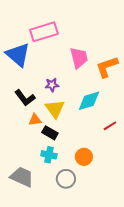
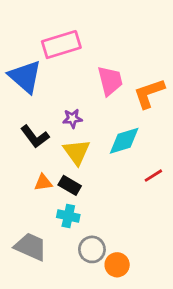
orange triangle: (35, 120) -> (43, 183), moved
orange circle: (84, 157) -> (117, 265), moved

